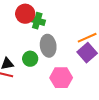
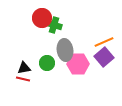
pink hexagon: (61, 78) -> (78, 64), moved

